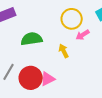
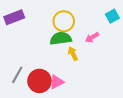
yellow circle: (72, 19) -> (64, 21), moved
green semicircle: (32, 39) -> (61, 38), moved

